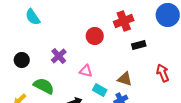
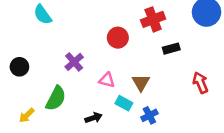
black circle: (22, 60) -> (19, 67), moved
brown triangle: (125, 79) -> (141, 83), moved, turned 42
green semicircle: (44, 86) -> (56, 98), turned 90

